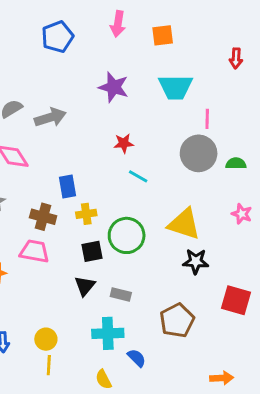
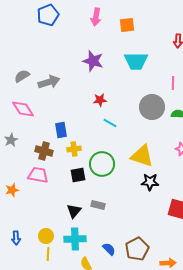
blue pentagon: (57, 37) -> (48, 15), moved
pink line: (207, 119) -> (173, 83), moved
black triangle: (85, 286) -> (74, 211), moved
brown pentagon: (177, 320) -> (137, 249), moved
cyan cross: (108, 333) -> (75, 239), moved

